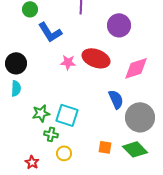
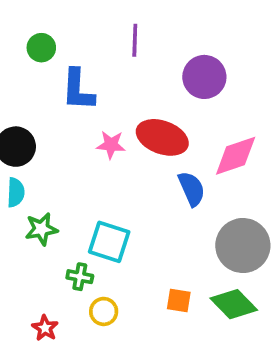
blue L-shape: (50, 32) -> (78, 90), turned 35
blue semicircle: (116, 99) -> (192, 189), moved
green star: (41, 113) -> (41, 229), moved

